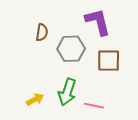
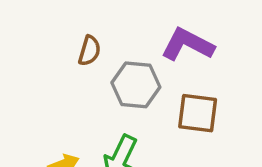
purple L-shape: (98, 22) -> (188, 45), turned -56

